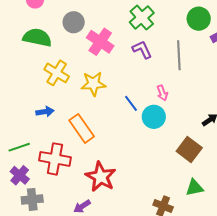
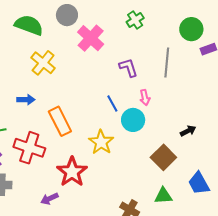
green cross: (142, 18) -> (135, 20), size x0.7
purple L-shape: (142, 50) -> (128, 68), moved
yellow star: (93, 84) -> (101, 142), moved, turned 30

